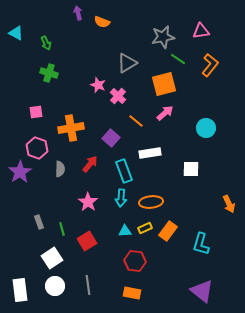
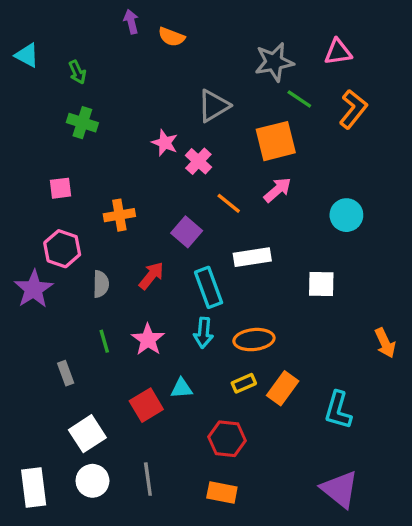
orange cross: (71, 128) -> (119, 215), size x0.7
green line: (62, 229) -> (104, 341), moved
cyan triangle: (125, 231) -> (182, 388), moved

